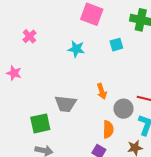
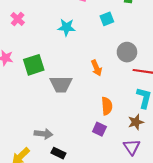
gray circle: (123, 109) -> (127, 52), moved
green square: (40, 123) -> (34, 65), moved

